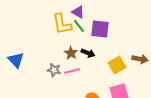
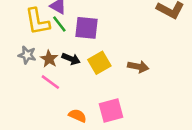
yellow square: (117, 65) -> (99, 63), moved
gray star: (54, 70) -> (27, 55), moved
pink line: (72, 71) -> (50, 82), turned 49

